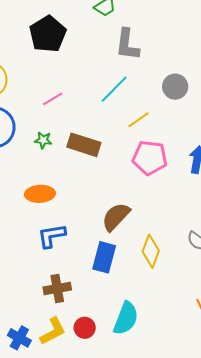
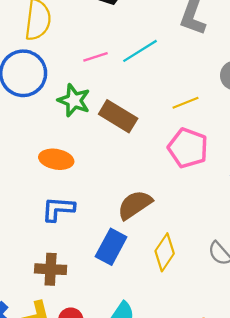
cyan line: (114, 89) -> (140, 51), moved
green star: (43, 140) -> (74, 100), size x1.6

